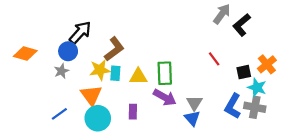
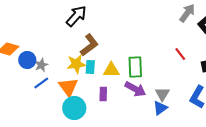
black arrow: (80, 33) -> (76, 16), moved
blue circle: (68, 51) -> (27, 60), moved
purple rectangle: (133, 112) -> (103, 94), moved
blue line: (59, 114) -> (41, 83), moved
blue triangle: (192, 118) -> (160, 108), turned 35

